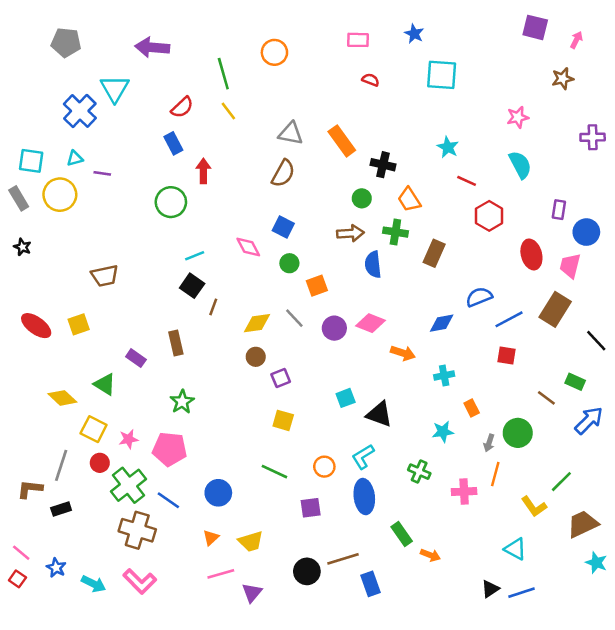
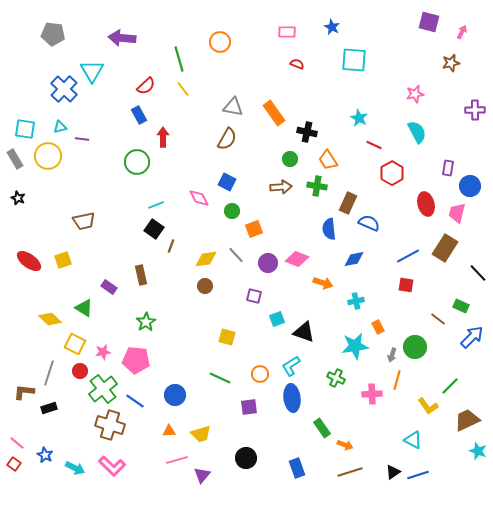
blue semicircle: (373, 264) -> (329, 229), moved
blue semicircle: (479, 297) -> (369, 223), moved, turned 45
purple square: (281, 378) -> (254, 296), moved, turned 35
cyan star: (443, 432) -> (355, 346), size x1.5
orange triangle: (211, 538) -> (169, 431), turned 40
brown line: (343, 559) -> (350, 472), moved

